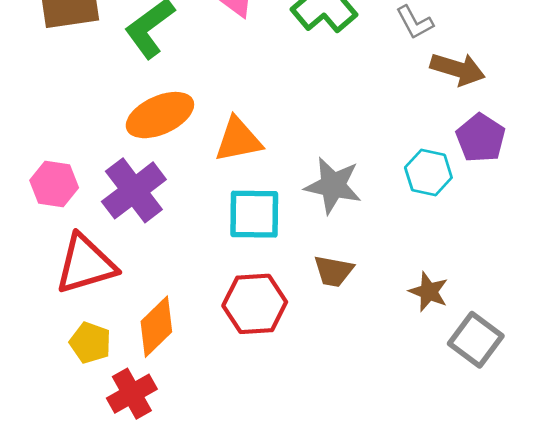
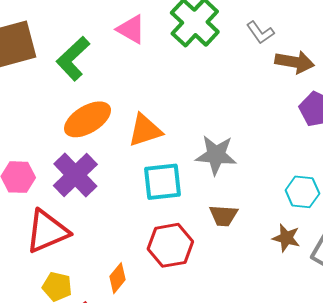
cyan hexagon: (428, 172) -> (302, 192), moved
brown star: (429, 292) -> (286, 238), moved
orange diamond: (156, 327) -> (118, 278), moved, size x0.7

